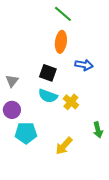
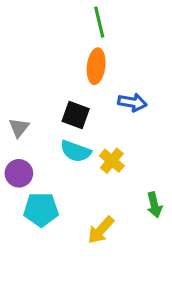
green line: (63, 14) -> (99, 22), turned 36

